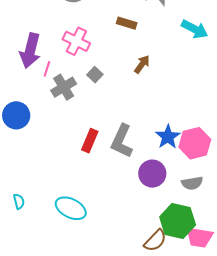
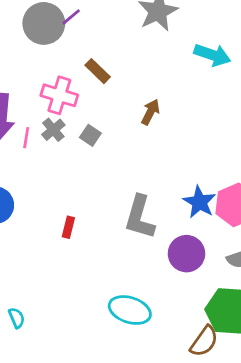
brown rectangle: (127, 23) -> (98, 71), moved, turned 36
gray cross: (64, 87) -> (53, 130), moved, size x0.7
red rectangle: (90, 141) -> (68, 227), moved, size x0.7
cyan ellipse: (71, 208) -> (130, 310), moved

